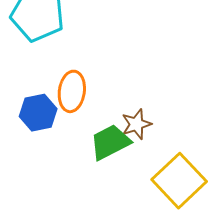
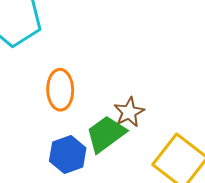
blue hexagon: (38, 113) -> (68, 155), moved

